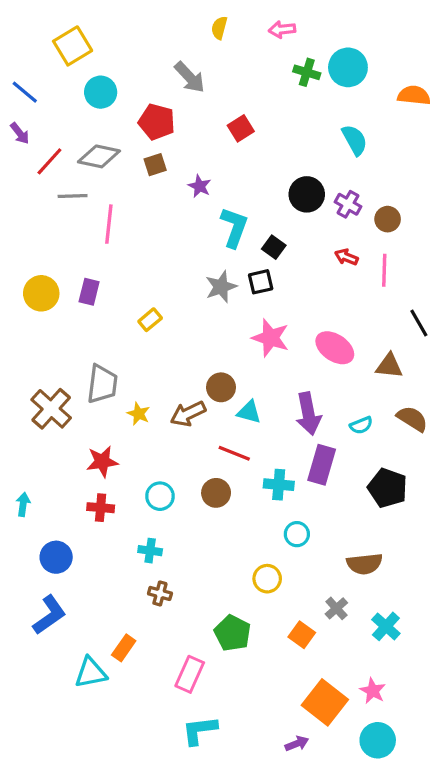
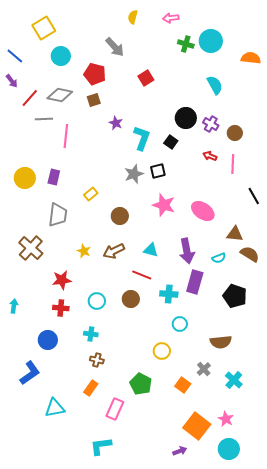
purple star: (200, 186) -> (116, 123), moved
black square: (274, 247) -> (171, 142), moved
brown triangle: (389, 366) -> (235, 234), moved
gray trapezoid: (102, 384) -> (58, 215), moved
brown circle: (221, 387) -> (120, 216), moved
blue circle: (56, 557) -> (48, 340), moved
orange rectangle: (124, 648) -> (91, 388), moved
cyan L-shape: (200, 730) -> (101, 446), moved

